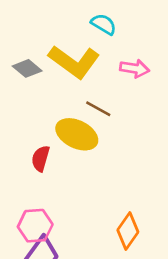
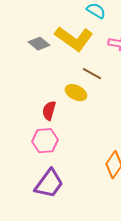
yellow ellipse: (77, 134) -> (76, 93), size x0.7
pink hexagon: (35, 226) -> (45, 141), moved

